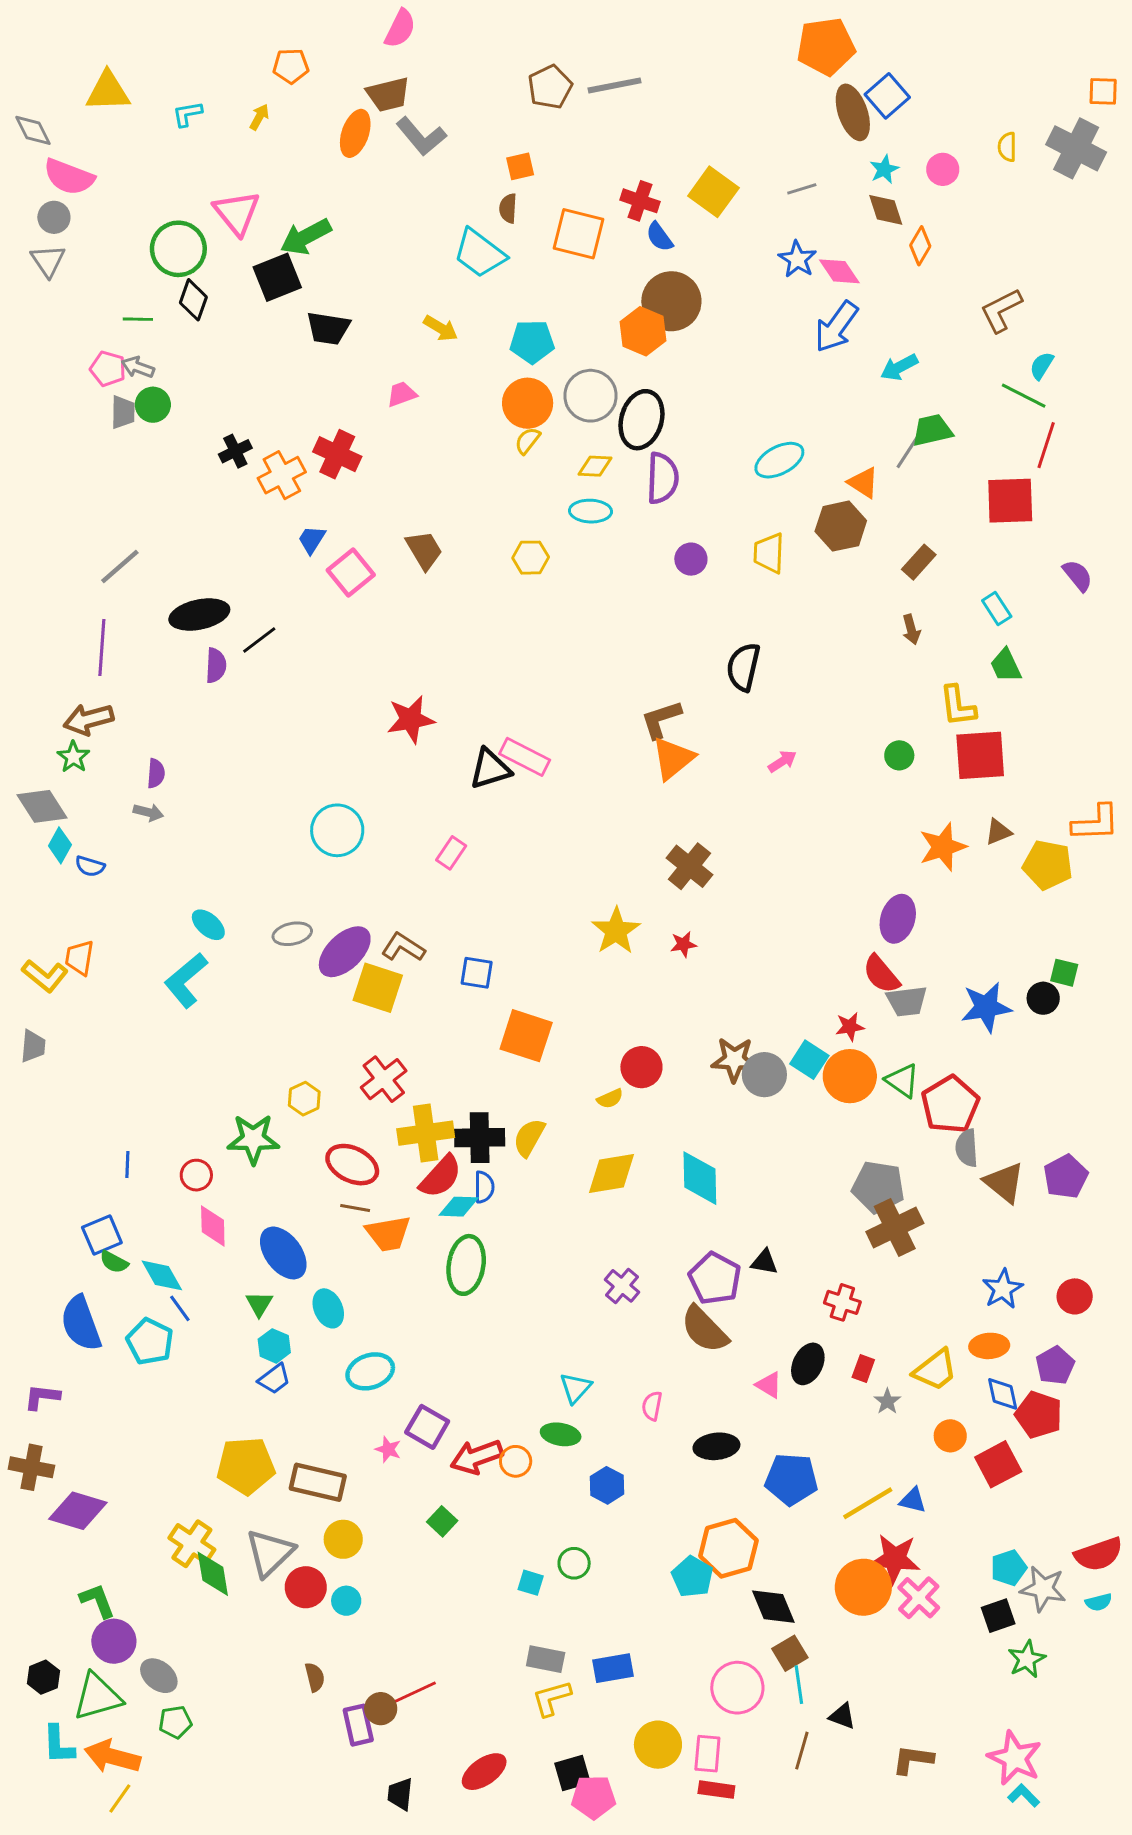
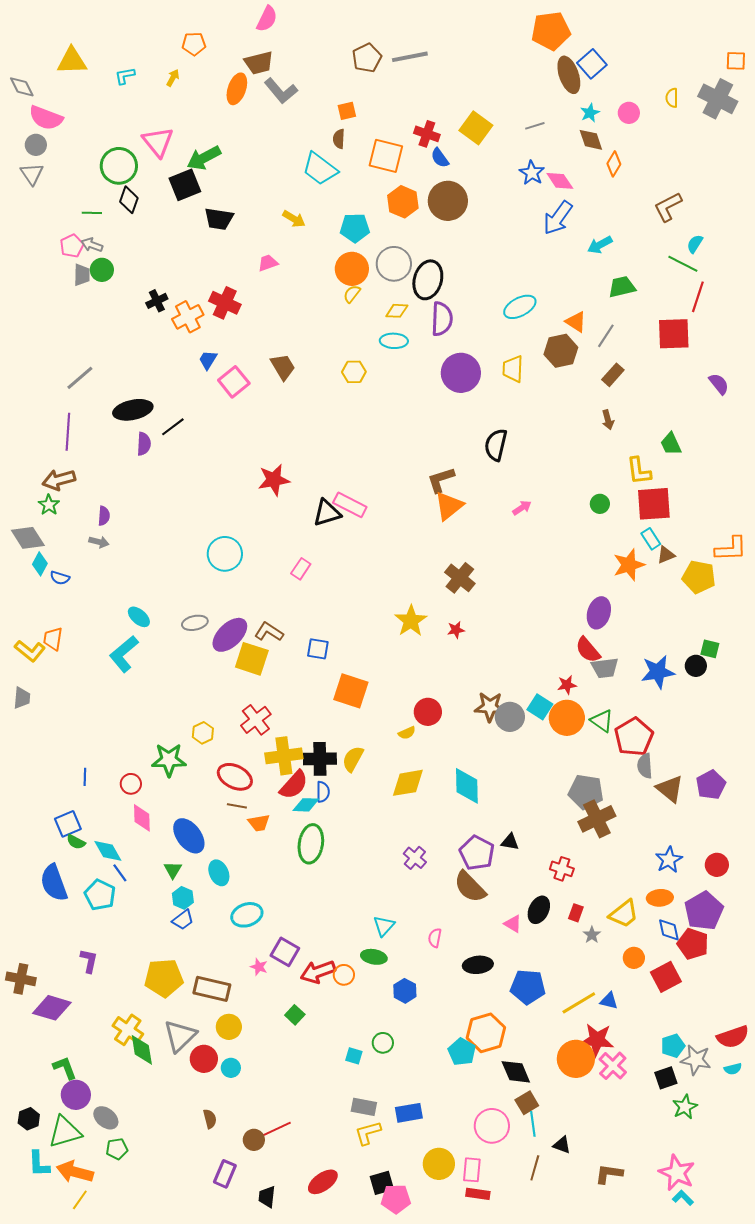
orange hexagon: (643, 331) -> (403, 202), moved
pink pentagon: (108, 369) -> (72, 246), turned 30
gray line: (908, 451) -> (606, 336), moved
purple circle: (691, 559) -> (461, 373), size x1.8
cyan rectangle: (997, 609) -> (651, 539), moved
orange trapezoid: (388, 1234) -> (259, 823), size x0.7
purple pentagon: (1055, 1365) -> (704, 911), size x1.5
purple L-shape: (42, 1397) -> (89, 961), moved, turned 95
purple rectangle: (358, 1725) -> (225, 1174), moved, turned 36

